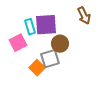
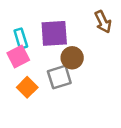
cyan rectangle: (30, 27) -> (21, 39), moved
orange square: (37, 68) -> (27, 87), moved

